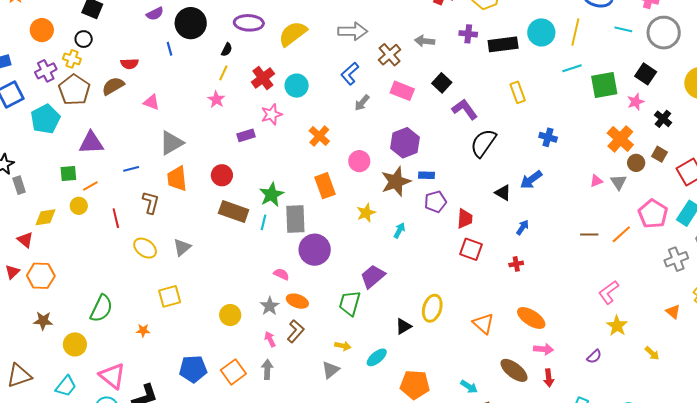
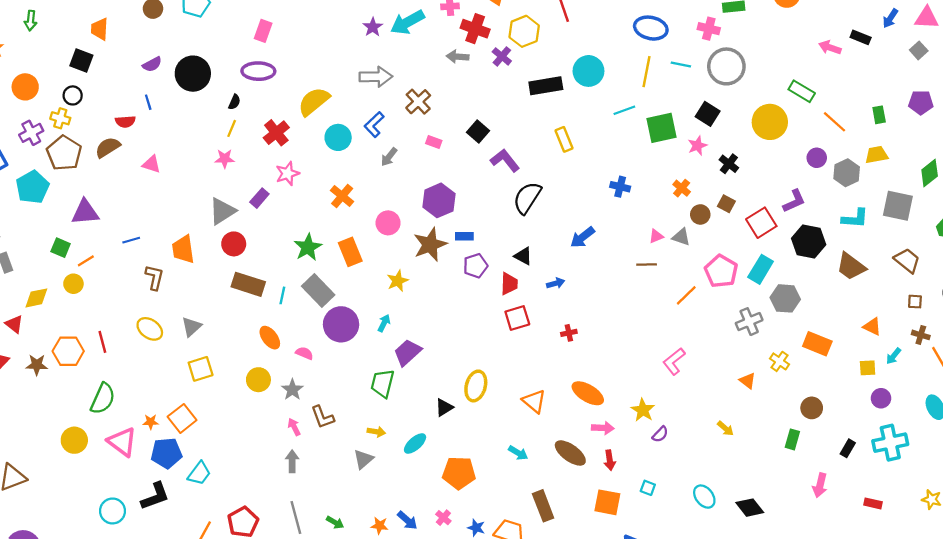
yellow line: (575, 32) -> (646, 72), moved
yellow semicircle: (293, 34) -> (314, 101), moved
purple cross: (468, 34) -> (502, 56), moved, turned 36
gray arrow: (425, 41) -> (458, 57), moved
blue line: (170, 49) -> (148, 102), moved
cyan circle: (297, 86) -> (338, 137), moved
pink rectangle: (402, 91) -> (434, 142), size x0.6
pink star: (216, 99) -> (225, 159), turned -30
purple rectangle: (246, 135) -> (259, 198), turned -30
blue cross: (548, 137) -> (620, 187), moved
orange cross: (620, 139) -> (682, 188), size x0.6
gray triangle: (171, 143) -> (222, 211), moved
green square: (68, 173) -> (61, 248), turned 30
gray triangle: (618, 182) -> (681, 237), turned -36
black triangle: (503, 193) -> (523, 256), moved
green star: (271, 195) -> (308, 247), moved
red line: (116, 218) -> (102, 342), moved
gray rectangle: (295, 219) -> (318, 290), turned -40
blue arrow: (523, 227) -> (556, 283), moved, turned 42
cyan arrow: (399, 230) -> (384, 323), moved
brown line: (589, 235) -> (647, 264), moved
red square: (471, 249) -> (517, 318), turned -35
orange hexagon: (41, 276) -> (68, 351), moved
yellow square: (170, 296) -> (201, 369), moved
orange ellipse: (297, 301) -> (270, 338), moved, turned 35
yellow circle: (230, 315) -> (258, 380), moved
brown star: (43, 321) -> (37, 365), moved
yellow star: (617, 326) -> (643, 410), moved
brown L-shape: (296, 331) -> (323, 417), turned 120
blue pentagon: (193, 369) -> (166, 453), moved
orange square: (233, 372) -> (182, 418), moved
pink triangle: (112, 376) -> (122, 442), moved
cyan trapezoid: (66, 386) -> (199, 473), moved
cyan arrow: (469, 387) -> (518, 453), moved

